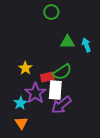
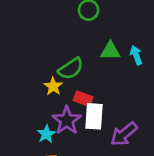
green semicircle: (62, 72) -> (71, 69), moved
red rectangle: (47, 77) -> (83, 99), turned 32
purple arrow: (61, 105) -> (124, 134), moved

